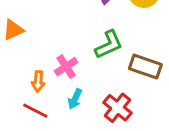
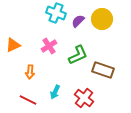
pink cross: (66, 67) -> (49, 46), moved
orange arrow: (38, 81) -> (30, 72), moved

